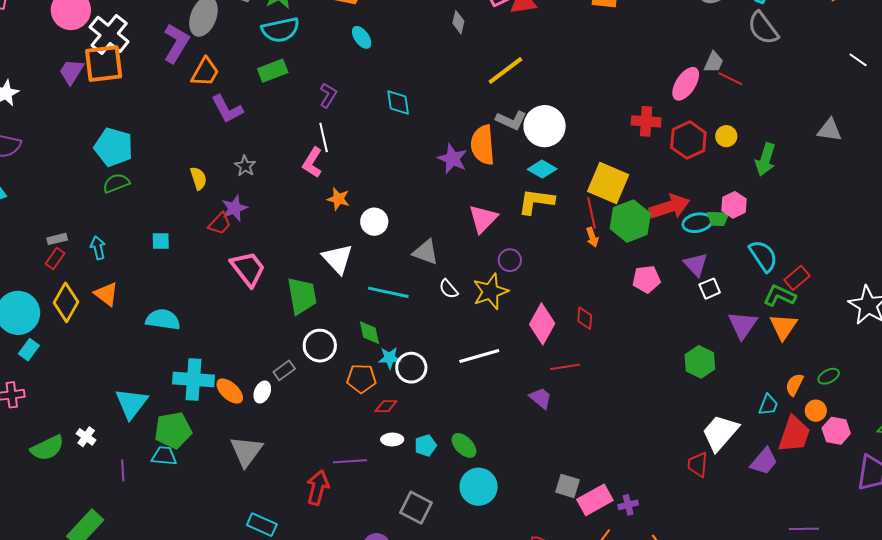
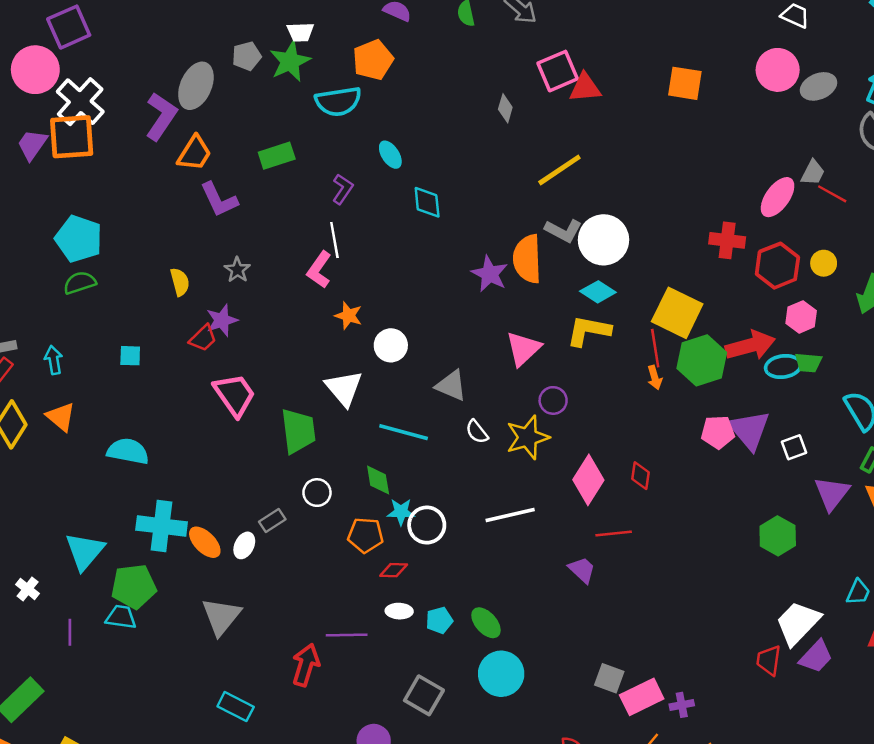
cyan semicircle: (280, 30) -> (338, 101), moved
cyan ellipse: (362, 37) -> (390, 155), moved
pink hexagon: (734, 205) -> (801, 317), moved
purple triangle: (696, 264) -> (749, 430), moved, size x1.4
white circle: (320, 346) -> (317, 493), size x0.7
purple trapezoid: (764, 461) -> (816, 657), moved

